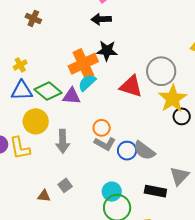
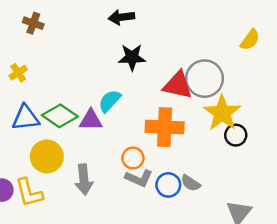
orange cross: (83, 64) -> (165, 127), moved, turned 32
yellow cross: (20, 65) -> (18, 73), moved
red triangle: (131, 86) -> (178, 85), moved
gray semicircle: (144, 151) -> (191, 183), size x0.7

